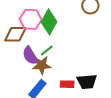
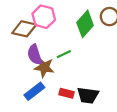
green diamond: (49, 22) -> (85, 24), moved
green line: (47, 50) -> (64, 54), moved

